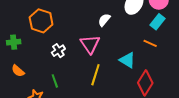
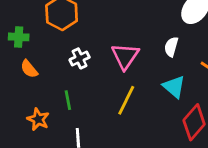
white semicircle: (104, 20) -> (171, 47), moved, turned -32
orange semicircle: (18, 71) -> (29, 69), moved

